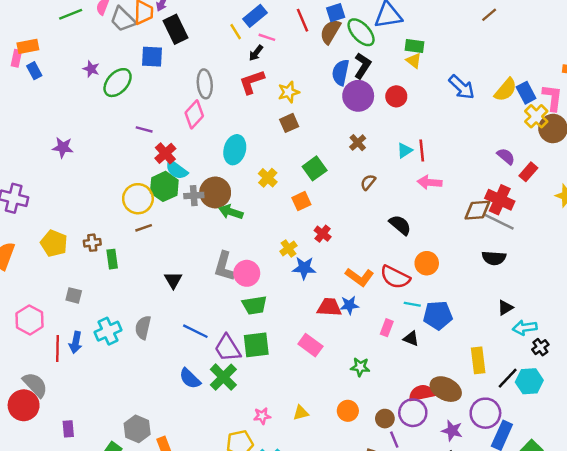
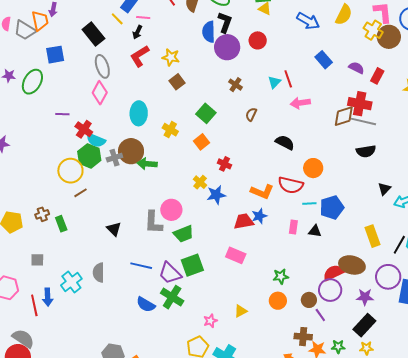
black rectangle: (176, 29) -> (93, 34), moved
yellow star: (289, 92) -> (171, 57), turned -30
blue rectangle: (526, 93) -> (324, 60), moved
gray L-shape: (224, 266) -> (153, 222), moved
green star: (360, 367) -> (281, 276), moved

